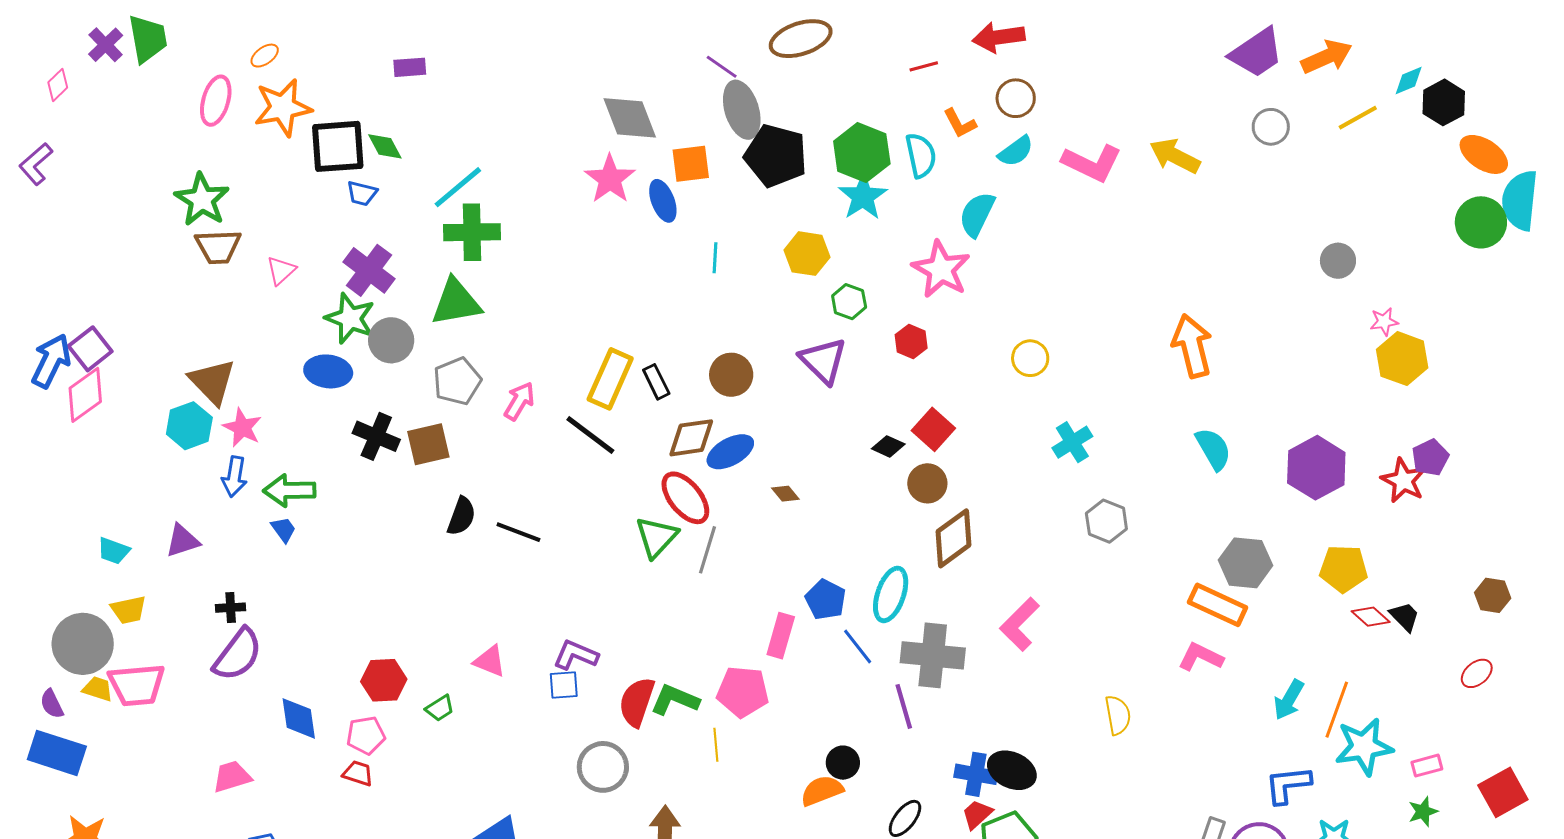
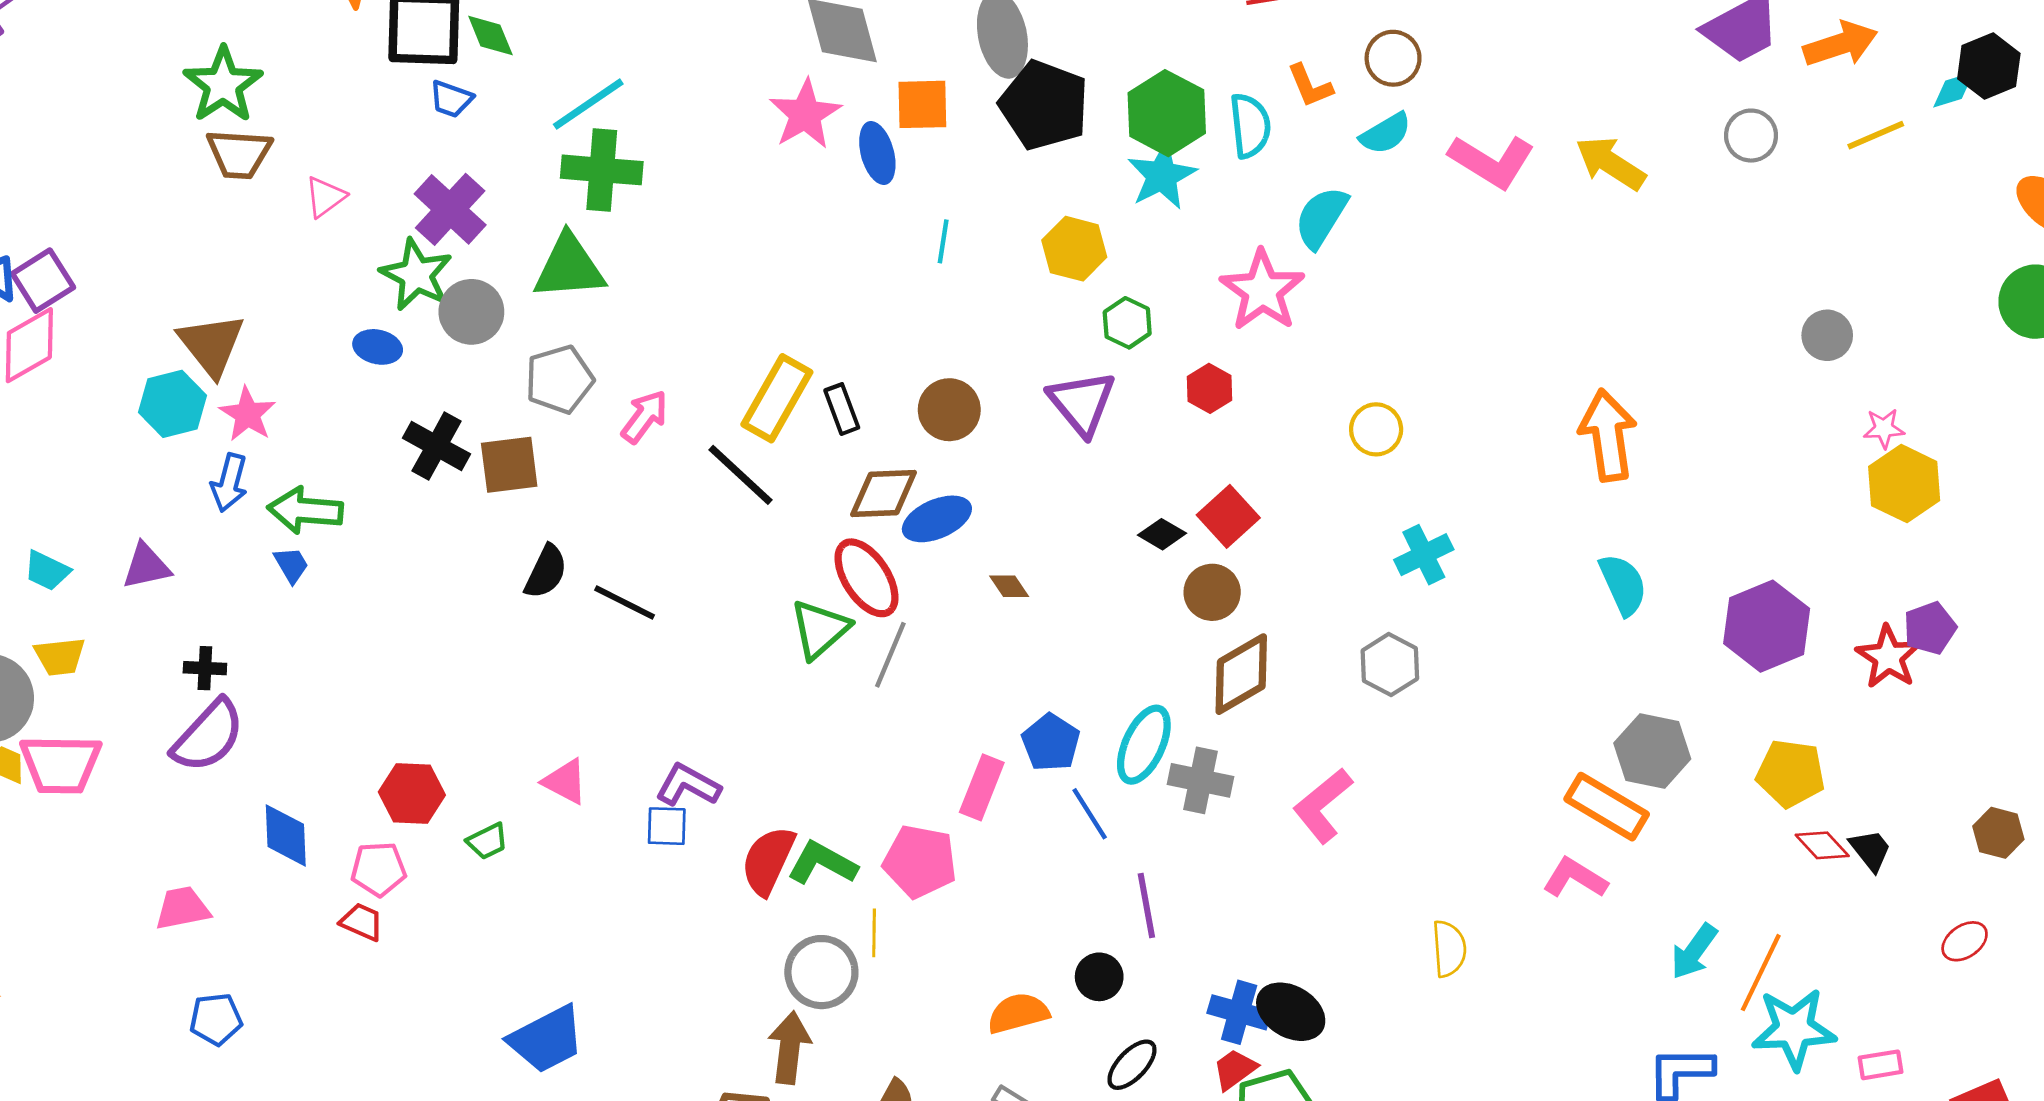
black hexagon: (1444, 102) -> (1989, 66), moved
blue ellipse: (328, 371) -> (378, 347), size x0.7
gray hexagon: (1106, 521) -> (1390, 665), moved
gray cross: (933, 655) -> (1200, 780), moved, size x0.7
black circle: (843, 763) -> (1099, 977), moved
gray circle: (603, 767) -> (821, 972), moved

